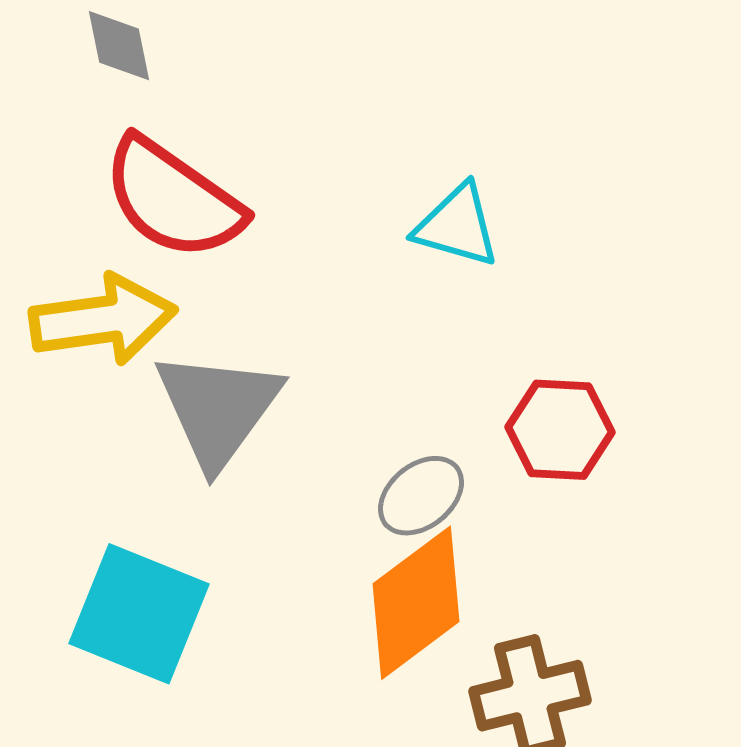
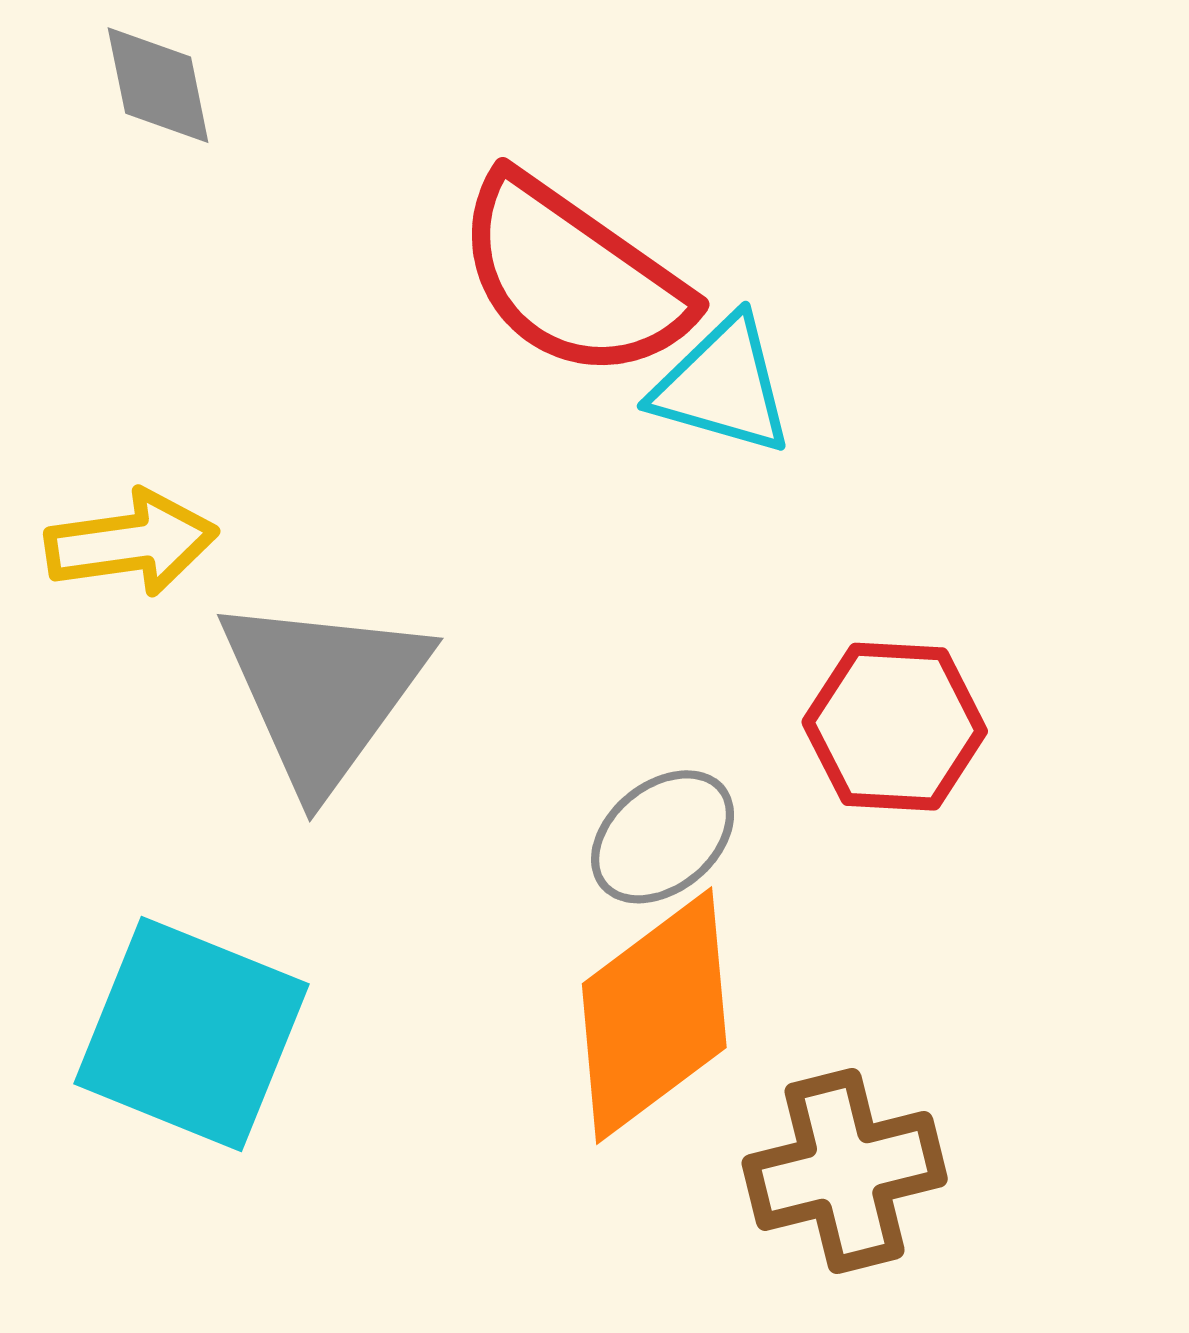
red semicircle: (173, 199) -> (572, 277), moved
yellow arrow: (103, 320) -> (131, 543), size x0.7

